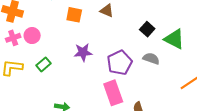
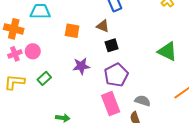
black square: (147, 29) -> (112, 45), moved, turned 32
gray semicircle: (151, 59) -> (143, 101), moved

